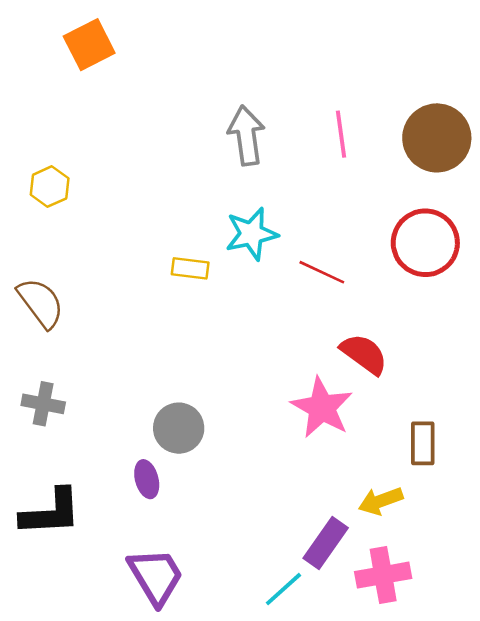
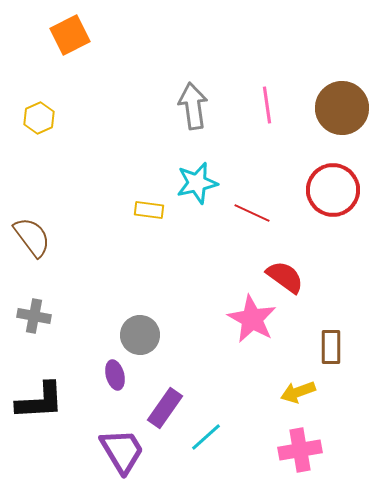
yellow hexagon: (50, 187) -> (39, 118), moved
purple rectangle: (326, 543) -> (165, 408), moved
cyan line: (283, 589) -> (206, 437), moved

